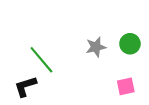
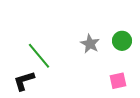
gray star: (96, 47) -> (90, 44), turned -30

